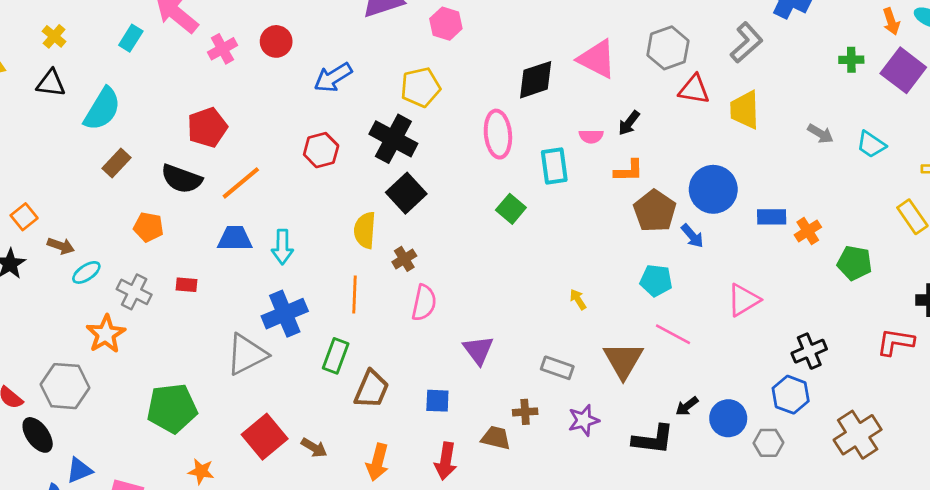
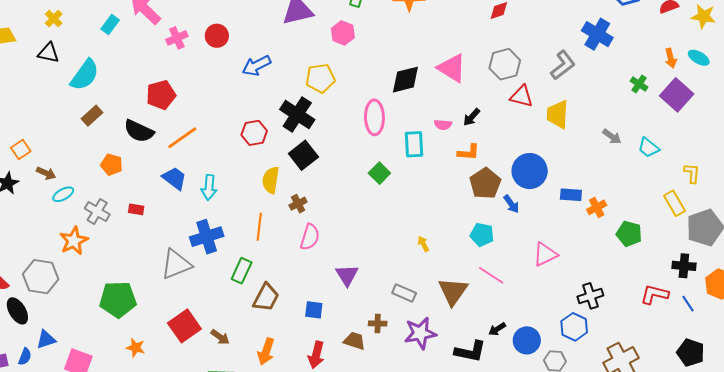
green cross: (851, 60) -> (639, 84), turned 30
red hexagon: (321, 150) -> (254, 133), moved
blue trapezoid: (235, 238) -> (174, 178), turned 32
purple star: (584, 420) -> (420, 333), size x1.4

